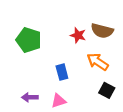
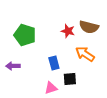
black square: (107, 90) -> (70, 79), moved, turned -32
purple arrow: (30, 97) -> (13, 66), moved

